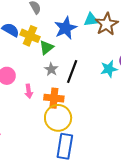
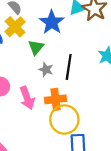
yellow cross: (30, 36) -> (15, 27), moved, turned 36
pink arrow: (29, 91) -> (27, 98), size x1.5

